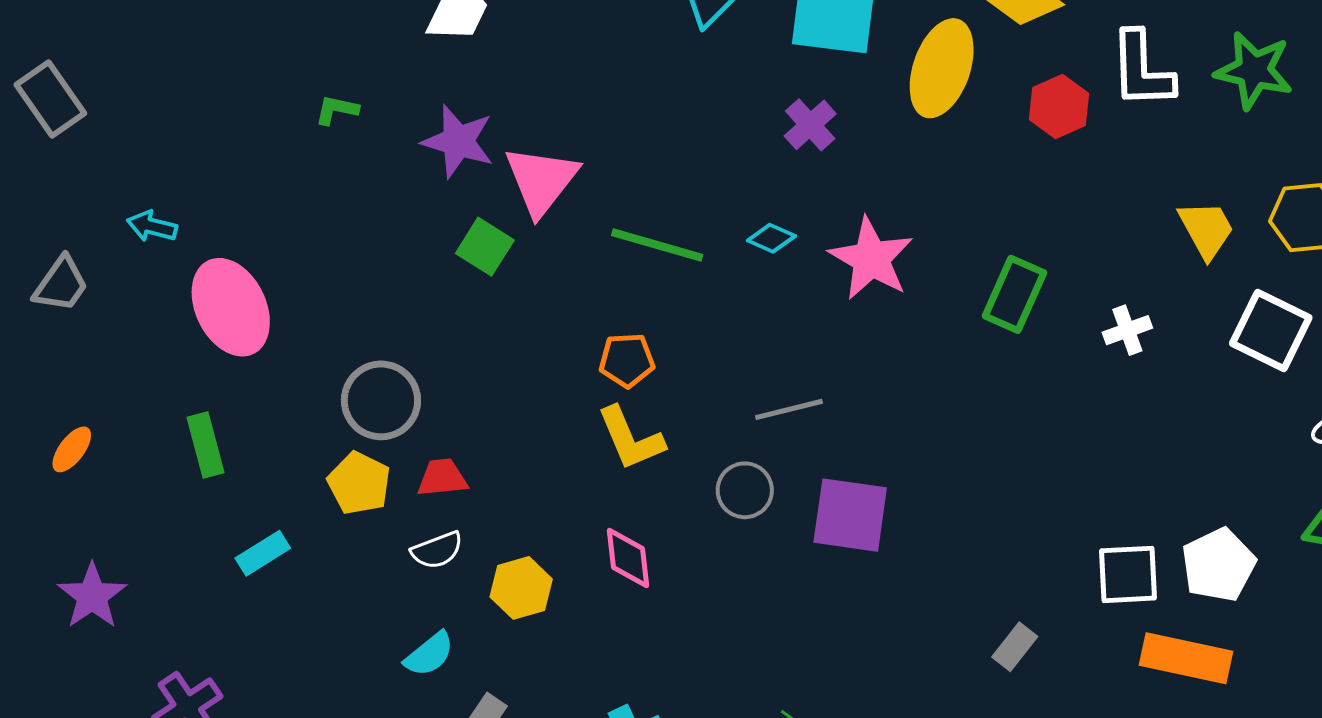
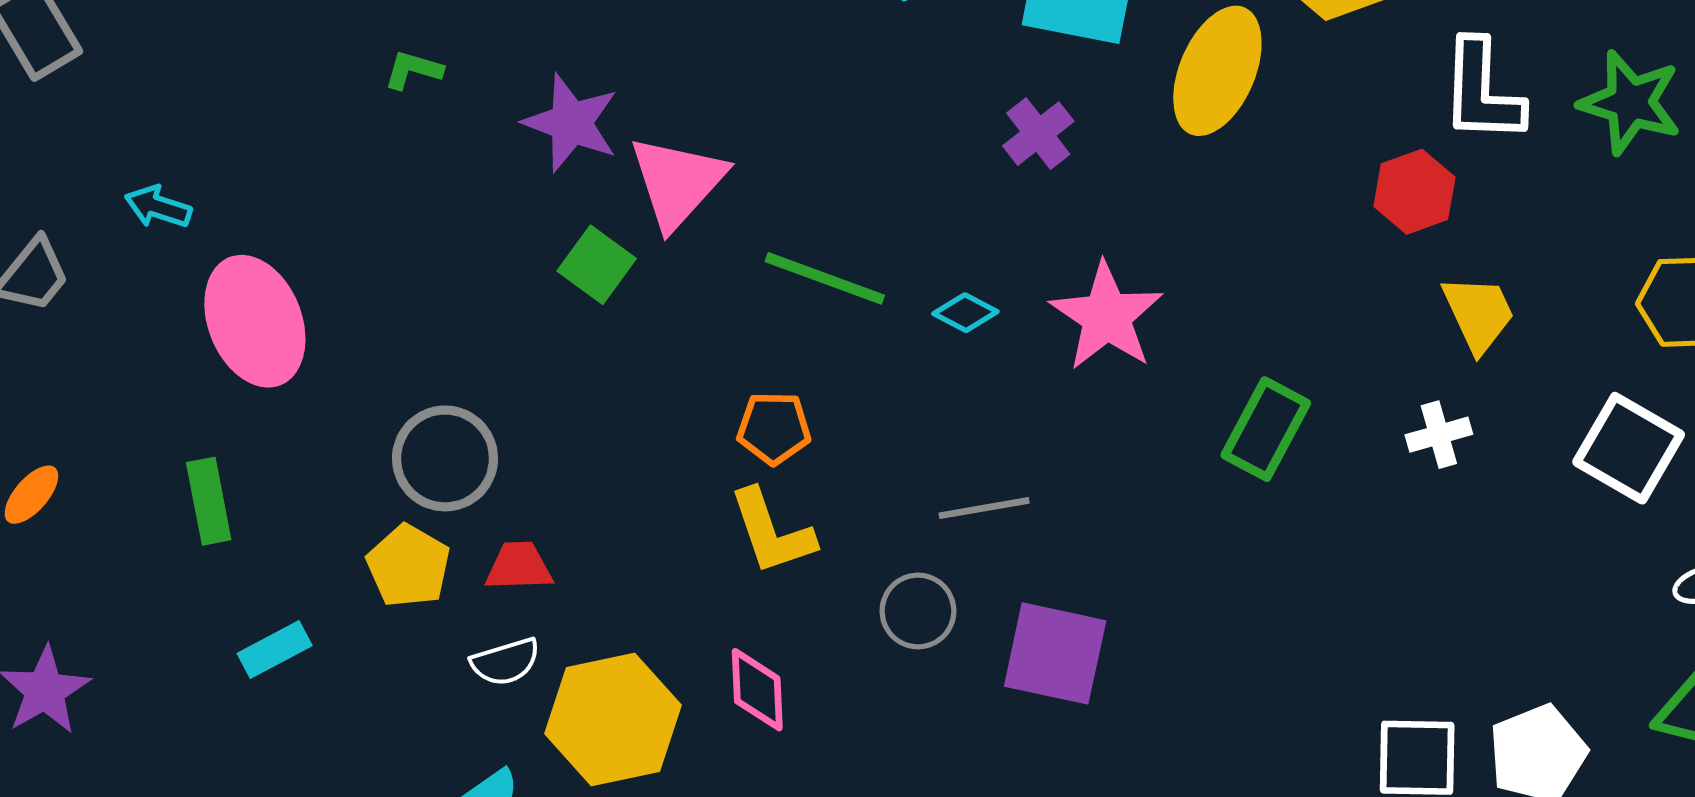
red hexagon: (1059, 106) -> (1414, 192), moved
yellow trapezoid: (1206, 229) -> (1479, 314), moved
cyan diamond: (771, 238) -> (965, 313), moved
green rectangle: (1014, 294) -> (1266, 429), moved
yellow hexagon: (521, 588) -> (613, 719), size x1.6

